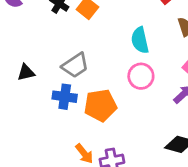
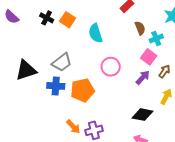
cyan semicircle: (140, 40) -> (95, 33), moved
black triangle: (26, 72) -> (26, 70), size x1.6

